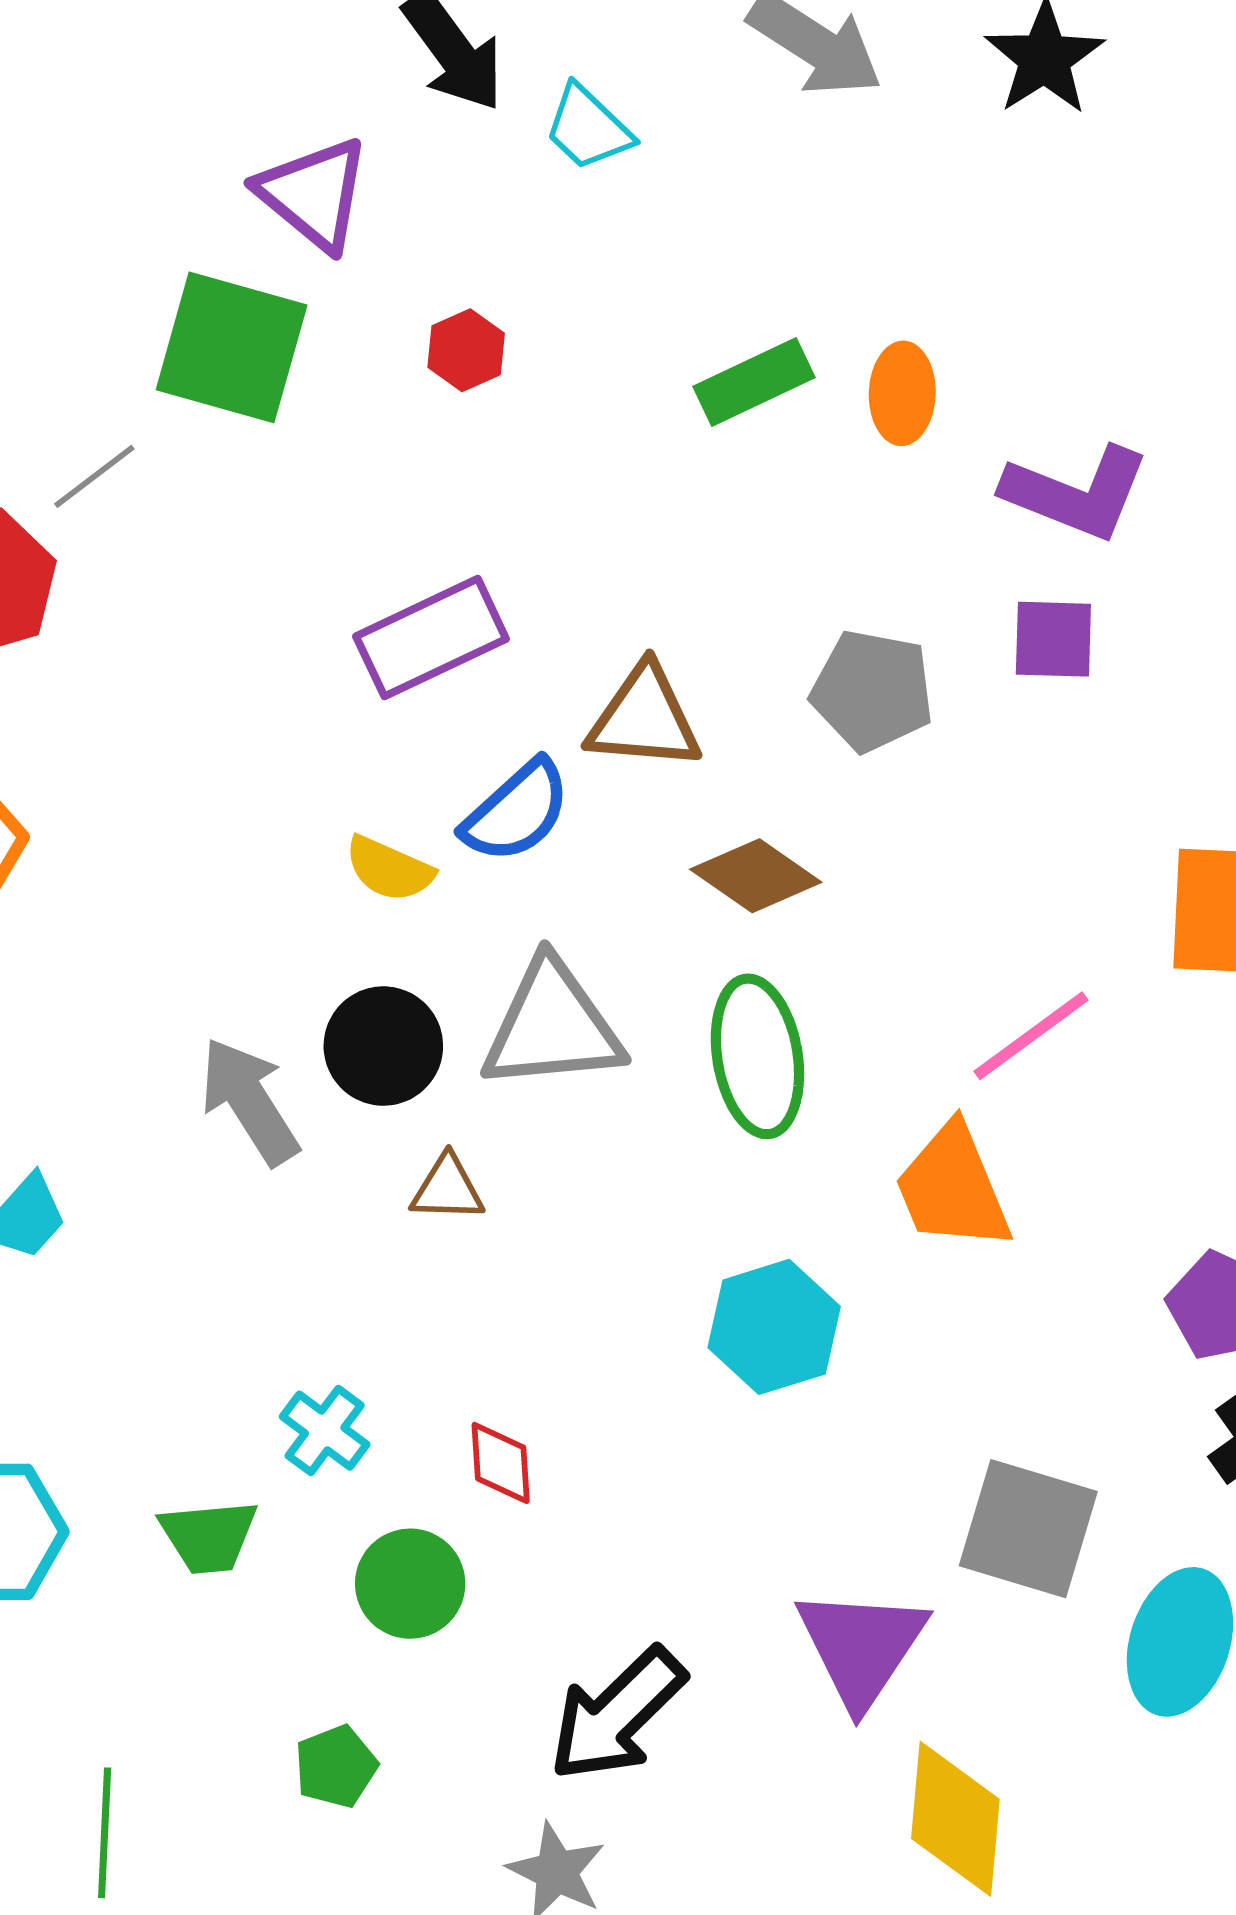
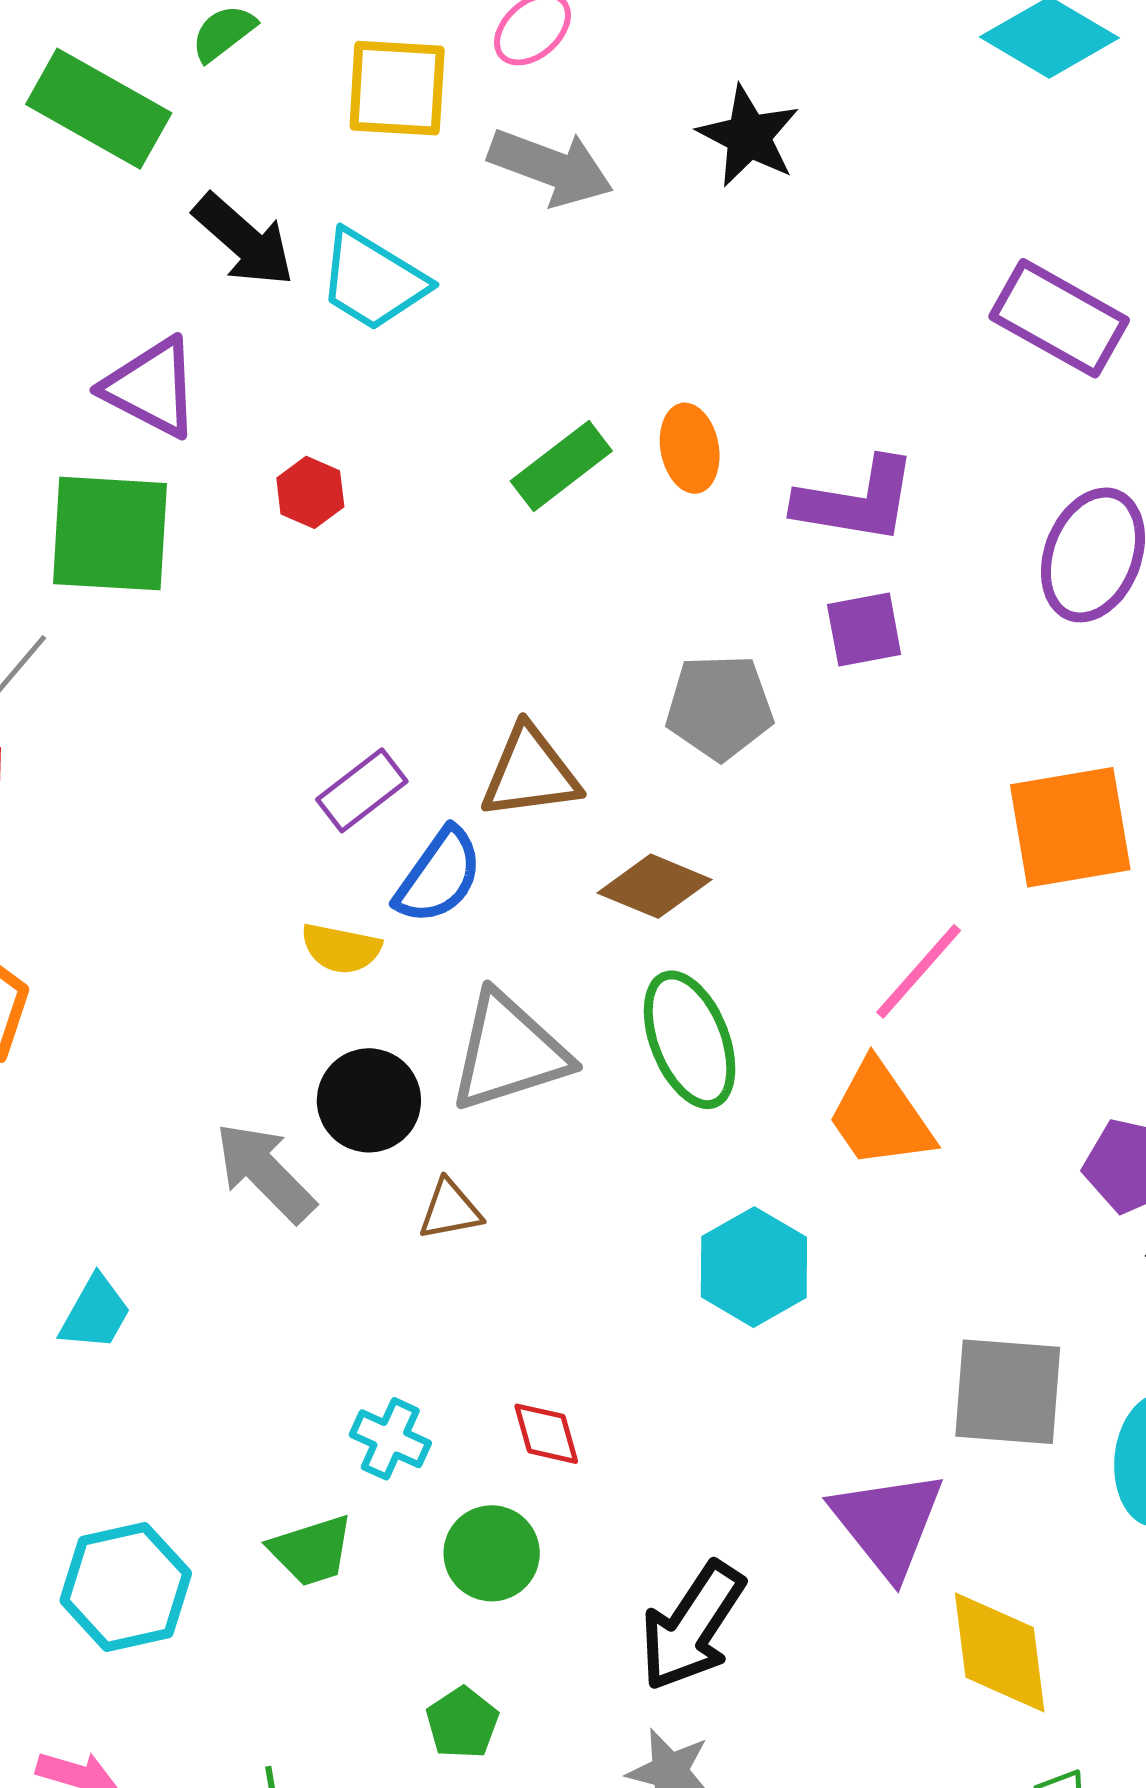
cyan trapezoid: (588, 128) -> (373, 280), size x1.4
purple rectangle: (431, 638) -> (362, 790), moved, size x0.7

